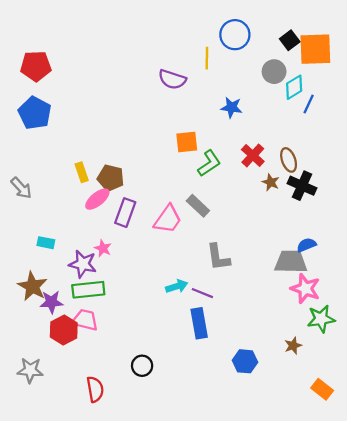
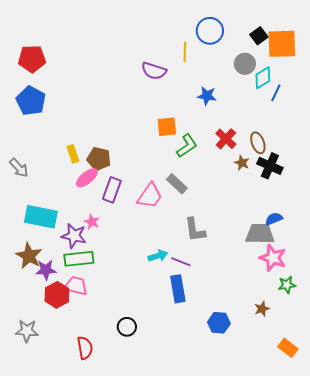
cyan rectangle: (46, 243) -> (41, 217), size x2.0
green star: (321, 319) -> (287, 285), size x0.7

